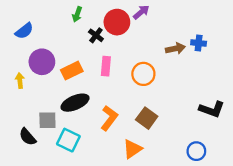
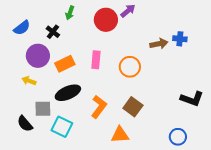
black cross: (96, 35) -> (53, 32), moved
yellow arrow: (20, 81) -> (29, 81), moved, turned -64
orange triangle: (132, 149) -> (120, 135), turned 30

